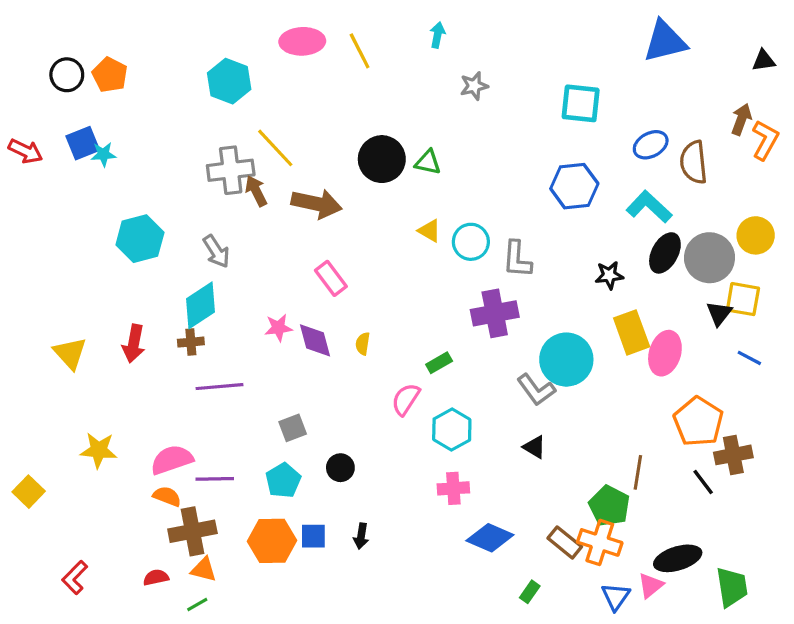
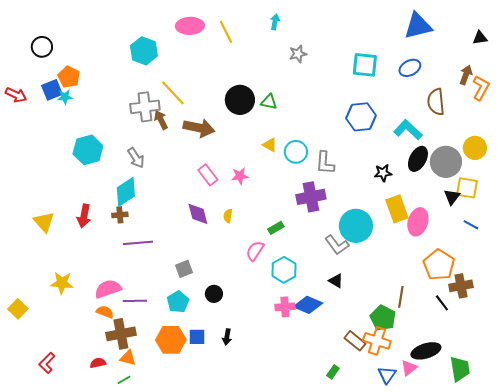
orange pentagon: (110, 75) -> (69, 77), moved
blue ellipse: (651, 145) -> (410, 68), moved
pink star: (278, 328) -> (240, 176), moved
blue diamond: (490, 538) -> (308, 305), moved

